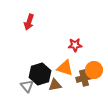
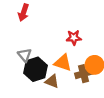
brown triangle: (55, 85) -> (52, 81), turned 32
gray triangle: (27, 86) -> (25, 55), moved

